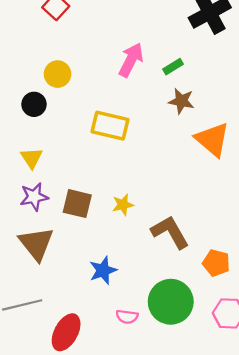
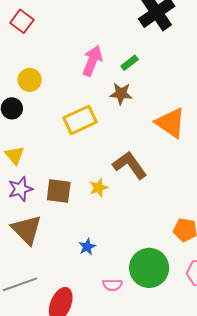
brown star: (181, 101) -> (121, 94), moved
yellow rectangle: (110, 126) -> (80, 120), turned -32
brown L-shape: (170, 232) -> (130, 165), moved
blue star: (103, 270) -> (87, 247), size x0.7

